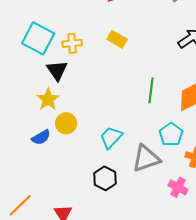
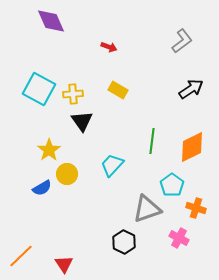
black triangle: (57, 70) -> (82, 121), moved
cyan trapezoid: (111, 137) -> (112, 165), moved
black hexagon: (105, 178) -> (124, 242), moved

